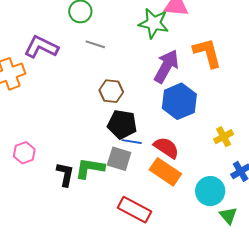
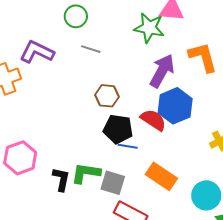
red semicircle: (166, 148) -> (153, 120), moved
pink hexagon: (24, 153) -> (20, 158), size x1.5
gray square: (119, 159) -> (113, 183), moved

